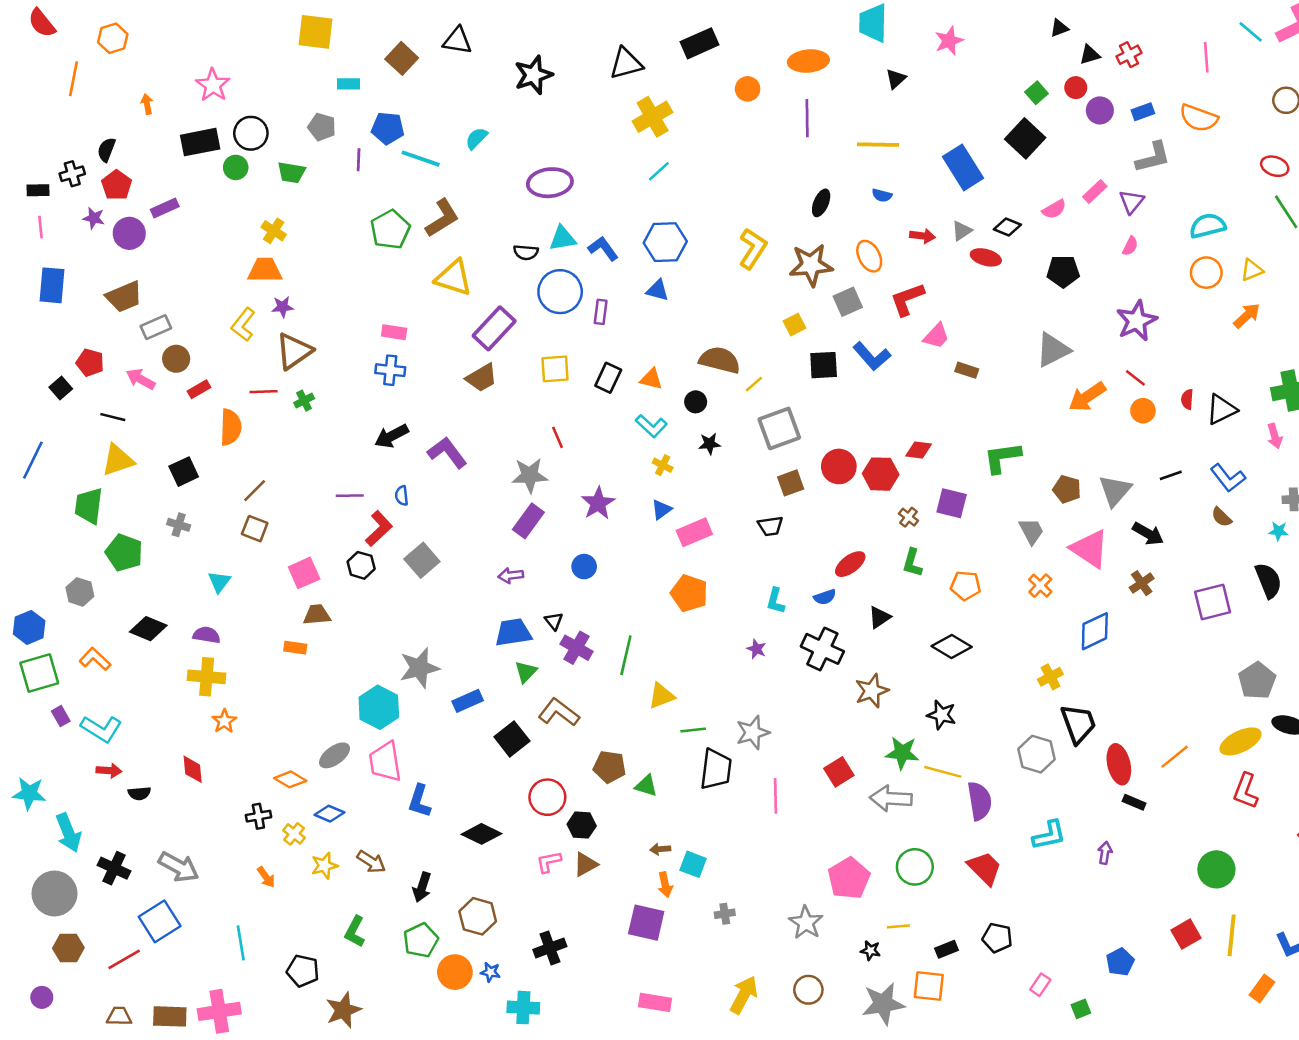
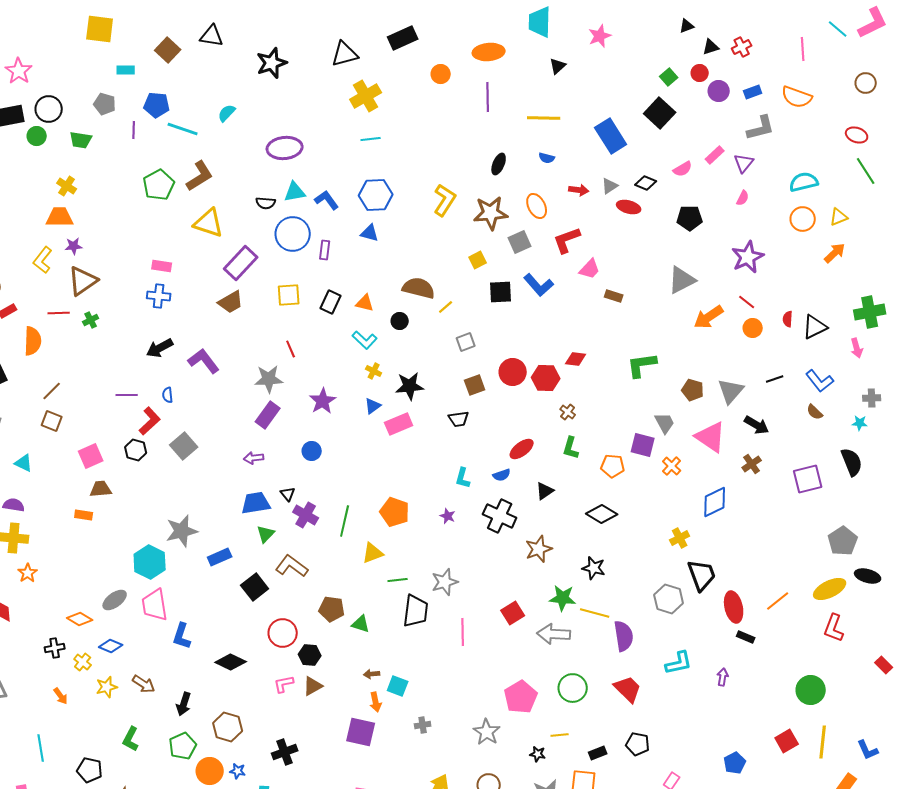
cyan line: (659, 171) -> (371, 139), turned 36
gray square: (779, 428) -> (466, 342), size x0.6
black star: (710, 444) -> (410, 386), moved, size x1.6
purple square: (952, 503) -> (643, 445), moved
cyan triangle: (219, 582) -> (24, 463), turned -42
orange pentagon: (689, 593) -> (395, 512), moved

